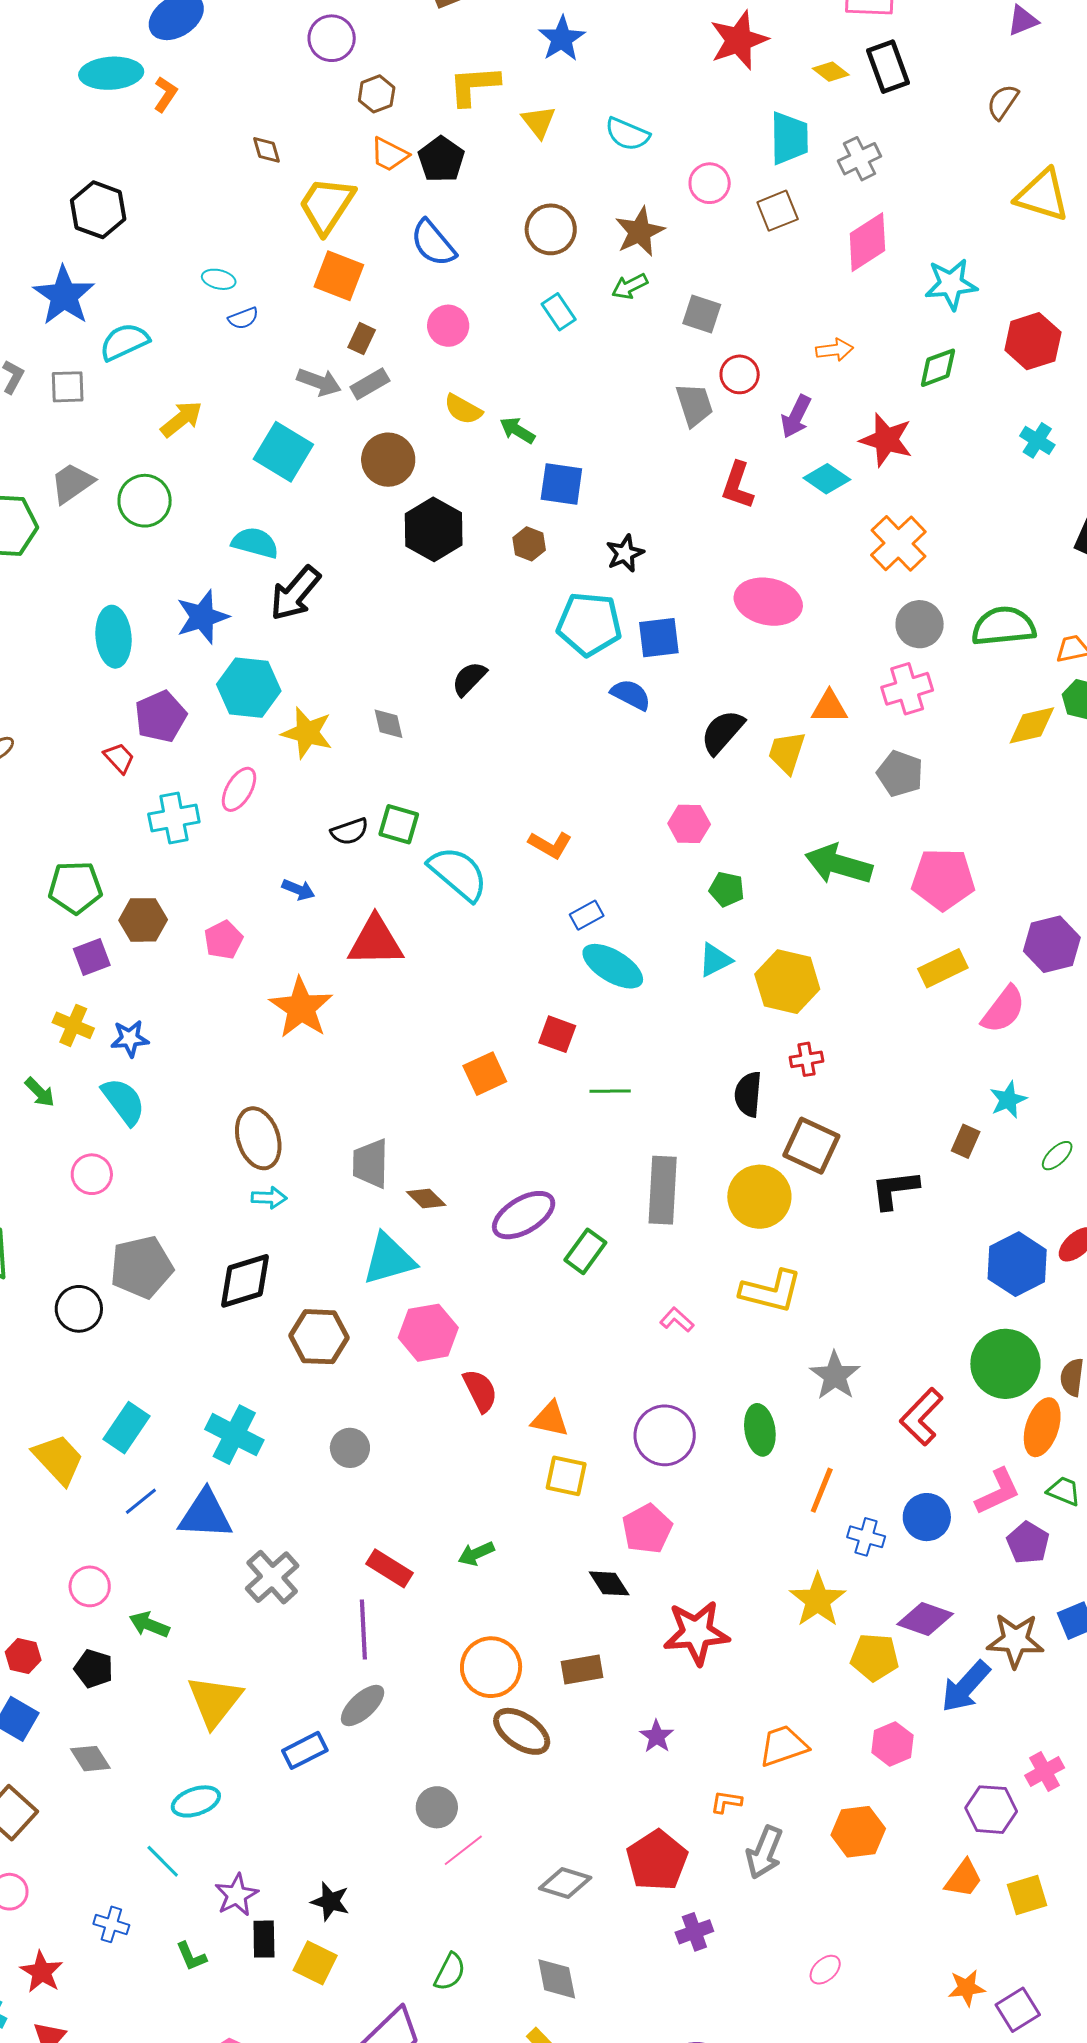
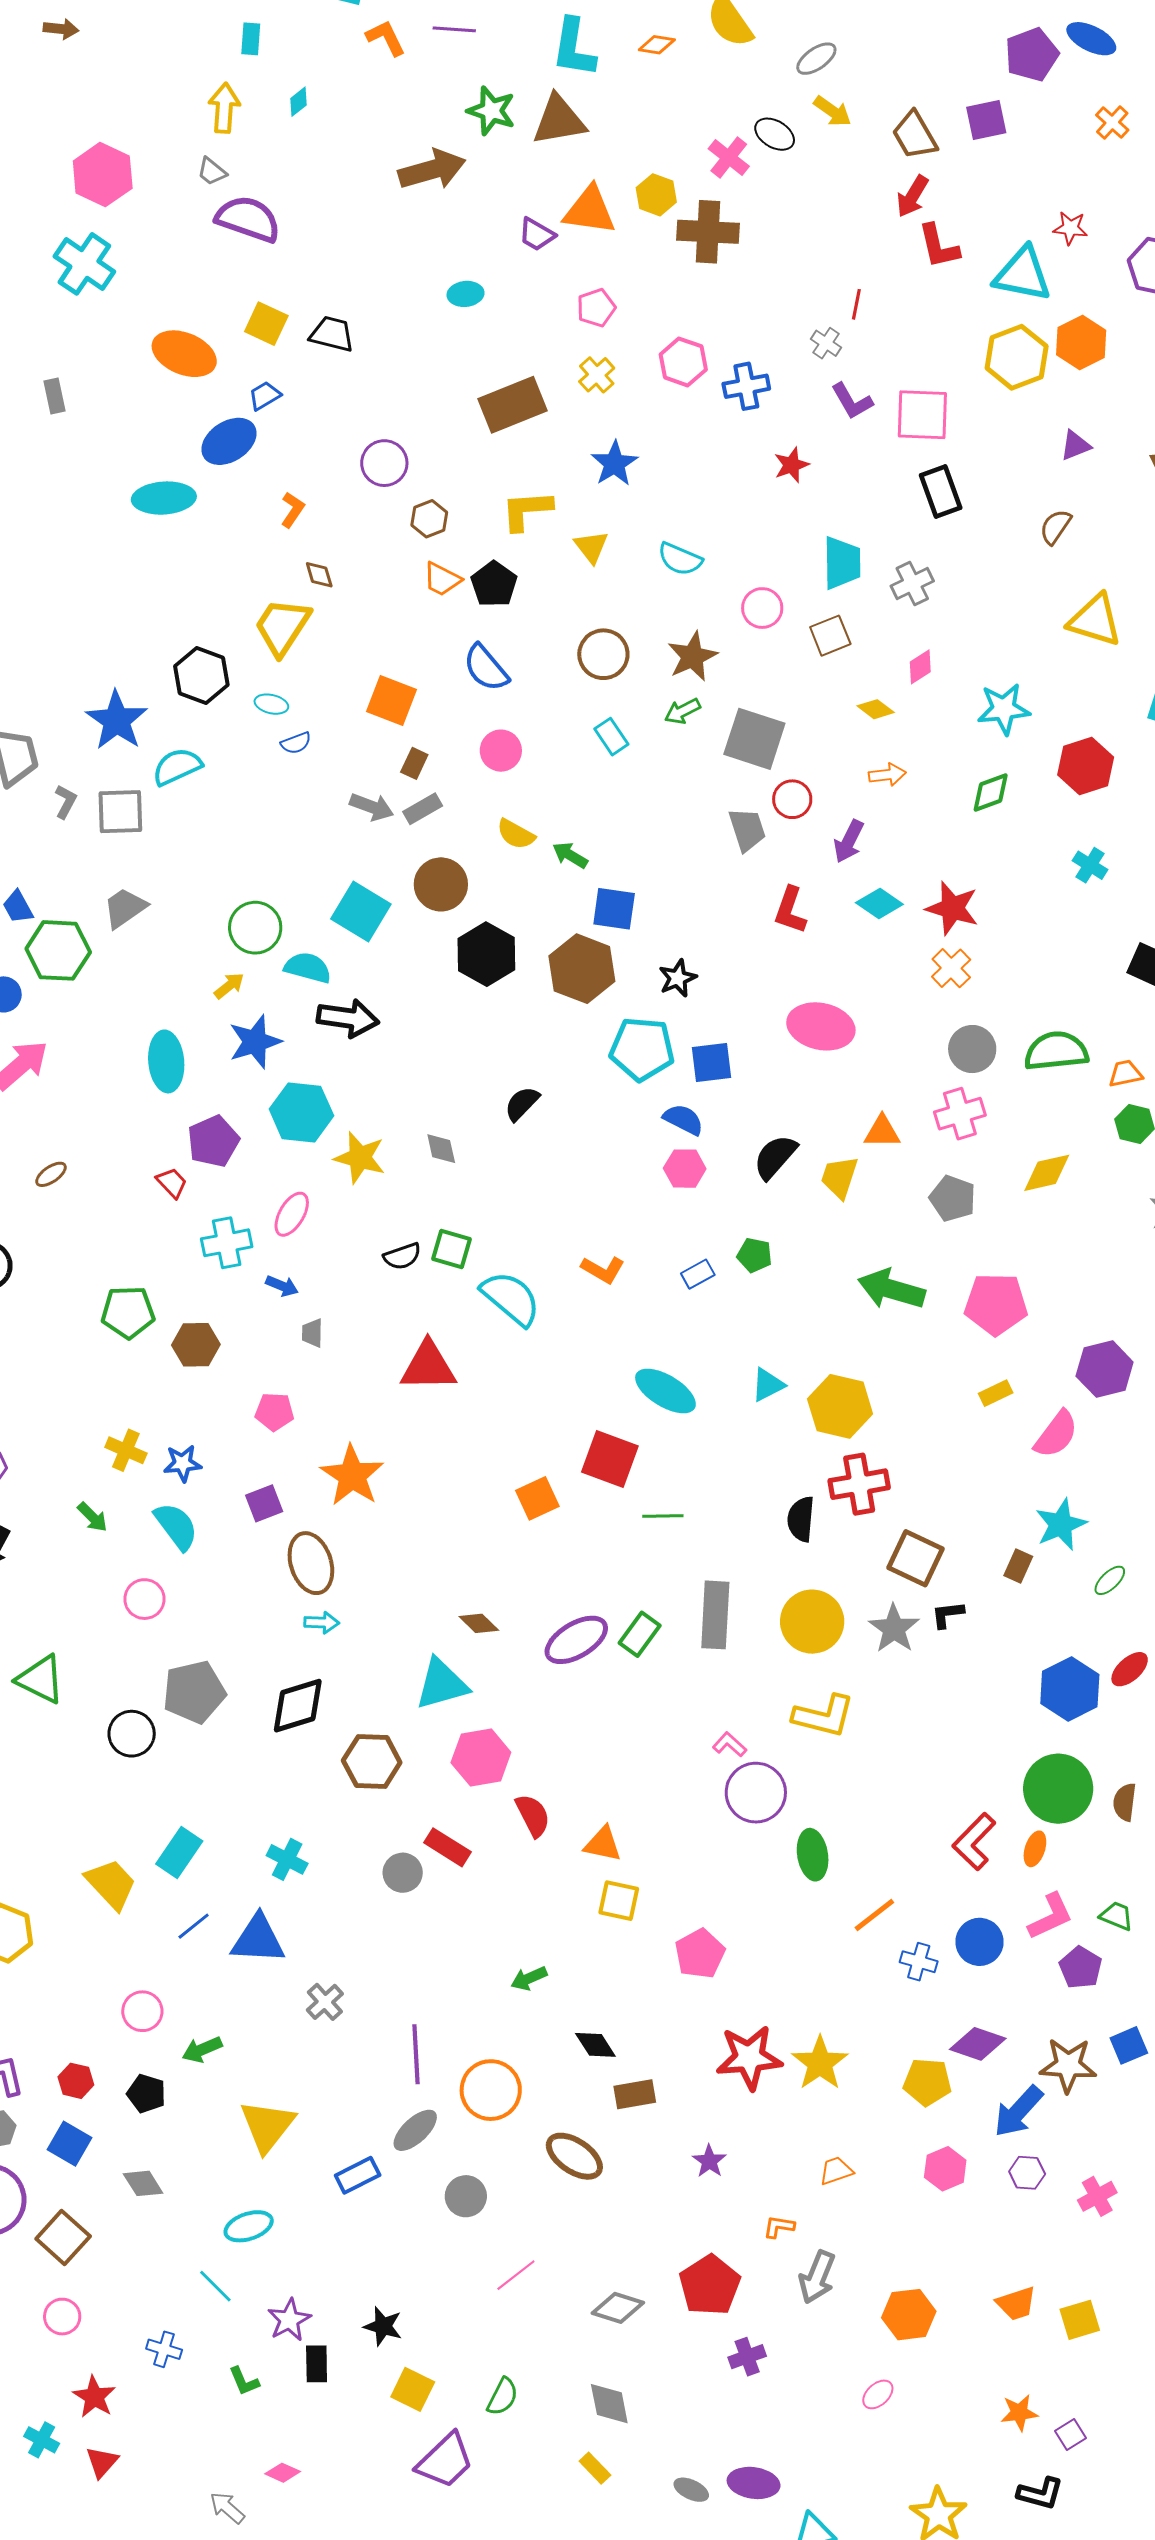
red star: (739, 40) -> (791, 465), size x0.6
yellow diamond: (831, 72) -> (876, 709), moved
orange L-shape: (165, 94) -> (293, 510), moved
yellow trapezoid: (326, 205) -> (282, 626), moved
black hexagon: (98, 210) -> (201, 676), moved
pink diamond: (867, 242) -> (920, 667), size x0.6
gray square: (702, 314) -> (754, 739), size x1.6
gray square: (68, 387) -> (120, 812), size x1.4
yellow arrow: (182, 419) -> (229, 986), moved, size x0.7
red star: (886, 440) -> (952, 908), moved
cyan square: (283, 452) -> (361, 912), moved
green circle: (145, 501) -> (255, 928), moved
orange cross: (898, 543) -> (951, 968), size x0.7
brown hexagon: (529, 544) -> (582, 969), size x2.0
black arrow: (295, 593) -> (348, 1018), turned -122
yellow diamond: (1032, 725) -> (1047, 1173), moved
pink hexagon: (689, 824) -> (685, 1169), moved
green pentagon: (727, 889) -> (755, 1255), moved
blue arrow: (298, 890) -> (282, 1286), moved
blue rectangle: (587, 915) -> (698, 1274), moved
pink pentagon: (223, 940) -> (274, 1412), moved, turned 30
purple square: (92, 957) -> (264, 1503), moved
yellow rectangle: (943, 968) -> (996, 1393), size x0.7
orange star: (301, 1008) -> (352, 1476), moved
red square: (557, 1034) -> (610, 1459), size x1.5
red cross: (806, 1059) -> (859, 1484), size x1.8
cyan star: (1008, 1100) -> (1061, 1525), size x1.4
brown square: (811, 1146) -> (916, 1558), moved
gray trapezoid: (370, 1163) -> (312, 1333), moved, size x0.6
black L-shape: (895, 1190) -> (947, 1614), size x0.7
green rectangle: (585, 1251) -> (640, 1634), moved
gray star: (835, 1376) -> (894, 1629), moved
orange ellipse: (1042, 1427) -> (1035, 1849), moved, size x0.6
cyan cross: (234, 1435) -> (287, 1859), size x0.7
purple circle: (665, 1435) -> (756, 1793), moved
orange line: (822, 1490) -> (874, 1915), turned 30
red rectangle: (390, 1568) -> (448, 1847), moved
gray cross: (272, 1577) -> (325, 2002), size x0.7
black diamond: (609, 1583) -> (595, 2045), moved
yellow star: (818, 1600) -> (820, 2063), moved
green arrow: (149, 1625) -> (202, 2049), turned -45
orange circle: (491, 1667) -> (491, 2090), moved
orange trapezoid: (783, 1746) -> (836, 2171), size x0.7
gray circle: (437, 1807) -> (466, 2196), moved
purple hexagon: (991, 1810) -> (1027, 2173), moved, size x0.7
orange hexagon: (858, 1832) -> (909, 2315), moved
orange trapezoid: (964, 1879) -> (1016, 2303), turned 36
yellow square: (315, 1963) -> (413, 2389), moved
purple square: (1018, 2010) -> (1071, 2435), size x0.7

